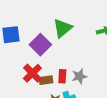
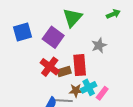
red rectangle: (62, 76) -> (80, 65), size x1.5
gray star: (79, 76) -> (99, 45), moved

